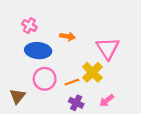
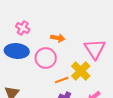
blue ellipse: (38, 51) -> (17, 51), moved
pink circle: (45, 79) -> (46, 58), moved

